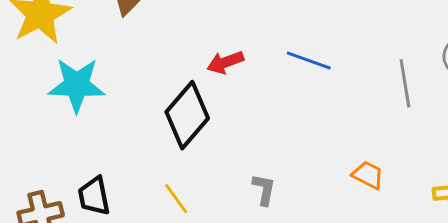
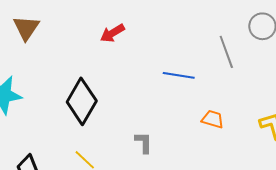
blue line: (309, 60) -> (179, 75), moved
red arrow: (225, 62) -> (112, 33), moved

